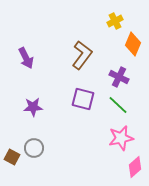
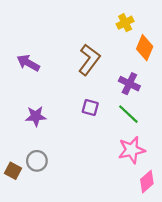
purple arrow: (26, 58) -> (28, 63), turned 145
purple square: (83, 99) -> (90, 108), size x0.7

